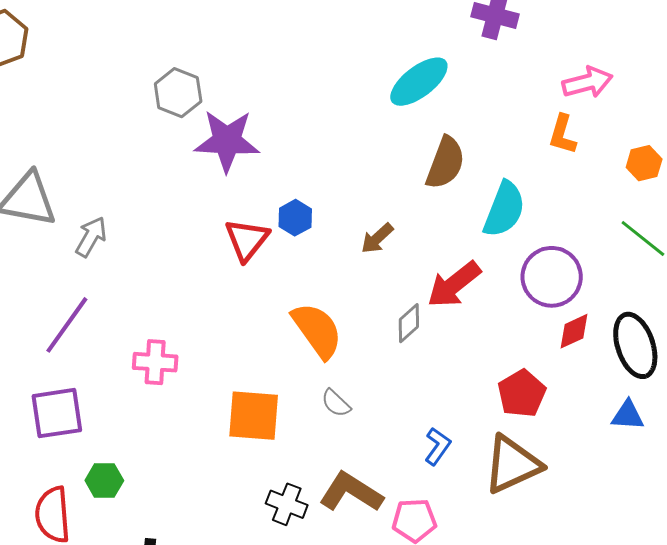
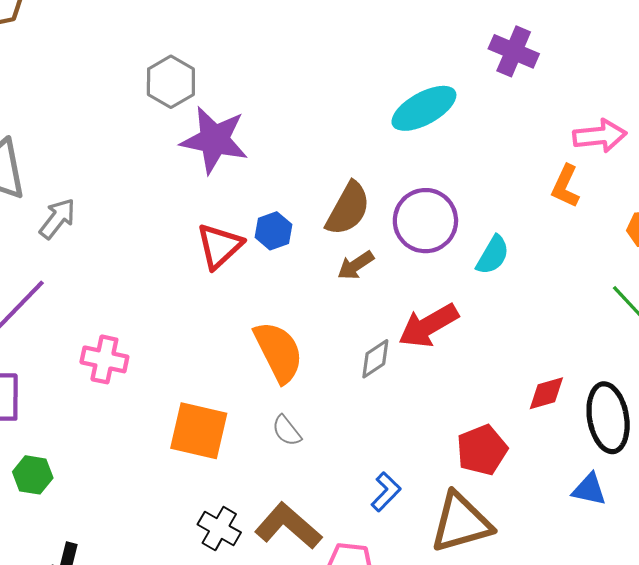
brown semicircle: (445, 163) -> (348, 209), moved
cyan semicircle: (504, 209) -> (493, 255), size x0.7
purple circle: (552, 277) -> (425, 221), moved

